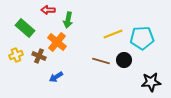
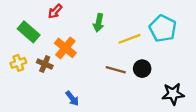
red arrow: (48, 10) -> (55, 11), turned -48
green arrow: (68, 20) -> (99, 23), moved
cyan pentagon: (142, 38) -> (163, 28), moved, turned 30
blue arrow: (56, 77) -> (72, 98), moved, turned -96

